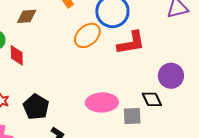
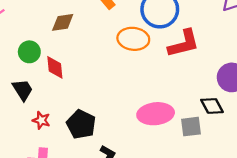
orange ellipse: (87, 35) -> (133, 39), turned 52

